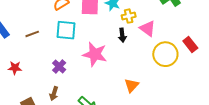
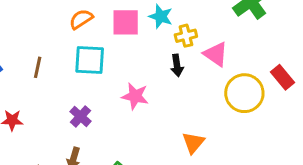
brown line: (32, 34) -> (38, 67), turned -56
pink star: (95, 54) -> (135, 96), size x0.7

